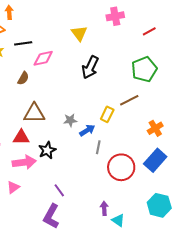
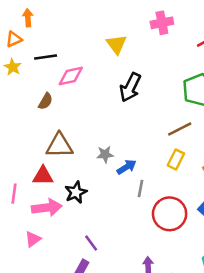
yellow rectangle: (107, 114) -> (176, 159), moved

